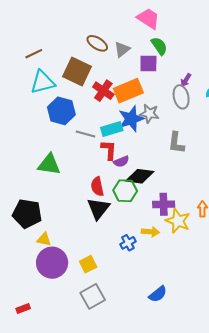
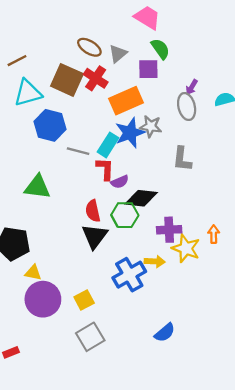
red cross: (103, 91) -> (96, 78), moved
cyan rectangle: (112, 129) -> (108, 145), turned -40
blue cross: (128, 243) -> (129, 275), size x1.8

